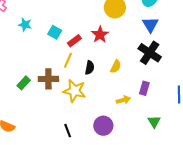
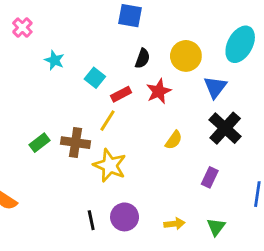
blue triangle: (150, 25) -> (215, 87), moved
black semicircle: (90, 68) -> (142, 58), moved
yellow arrow: (123, 100) -> (174, 224), moved
purple circle: (103, 126) -> (125, 217), moved

